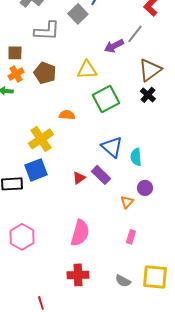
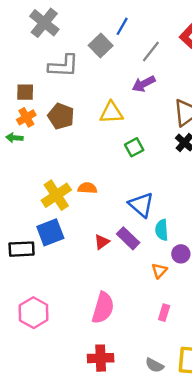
gray line: (135, 34) -> (151, 52), moved
green square: (106, 99) -> (134, 147), size x0.6
orange semicircle: (67, 115) -> (87, 188), moved
cyan semicircle: (136, 157) -> (162, 230), moved

